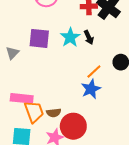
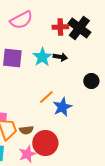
black arrow: (89, 37) -> (60, 57), turned -56
orange line: (94, 71) -> (46, 97), moved

